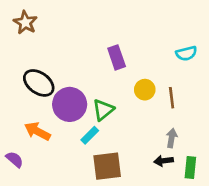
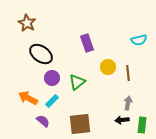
brown star: (25, 23) -> (27, 23), moved
black ellipse: (39, 83) -> (41, 54), moved
purple circle: (70, 104) -> (52, 78), size x0.6
cyan rectangle: (90, 135) -> (52, 101), moved
purple semicircle: (15, 159) -> (43, 121), moved

